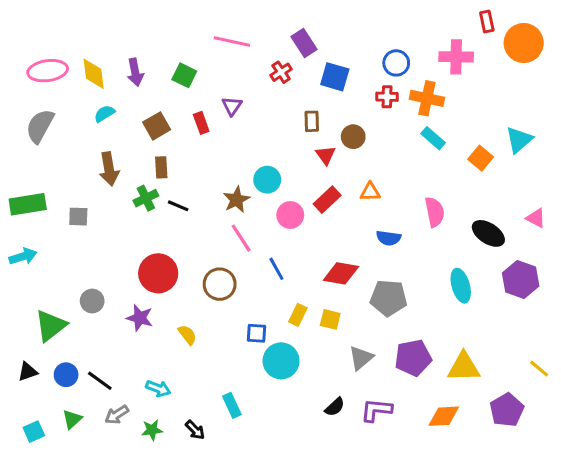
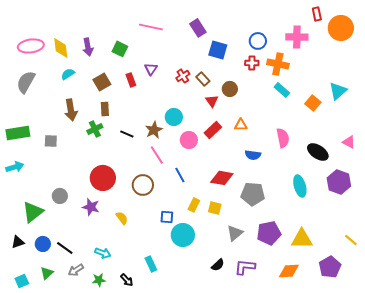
red cross: (281, 72) -> (183, 76), moved
brown rectangle: (312, 121) -> (203, 79), turned -40
black line: (178, 206) -> (127, 134), moved

